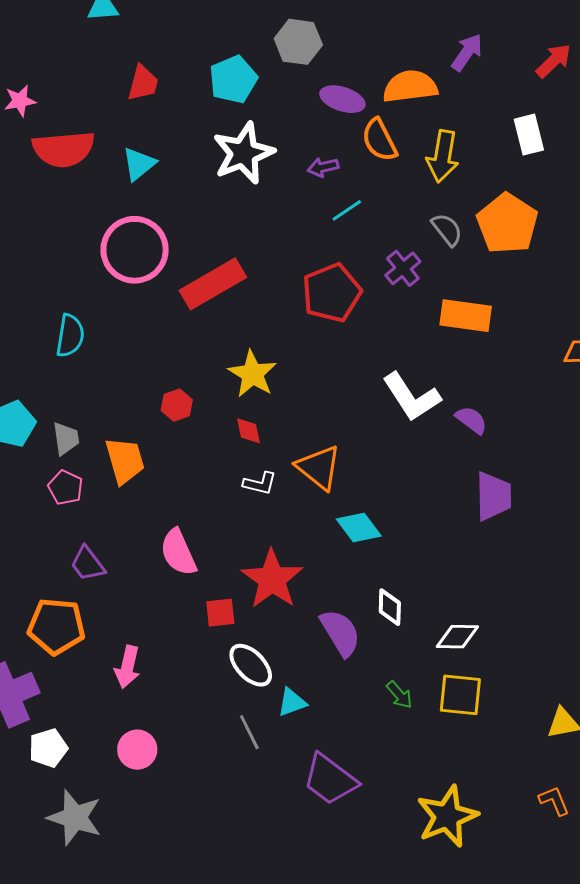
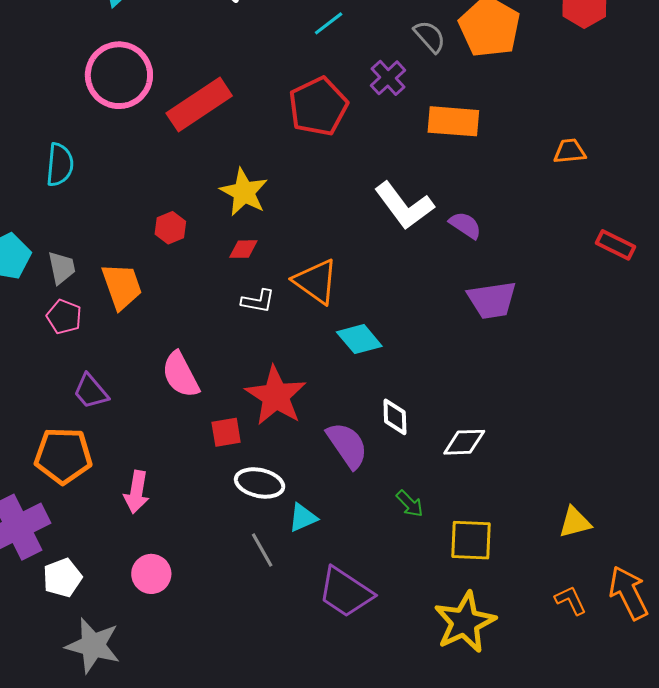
red diamond: (249, 431) -> (243, 249), turned -76
purple trapezoid: (494, 496) -> (492, 300), turned 86
white ellipse: (251, 665) -> (260, 483), turned -30
yellow square: (460, 695) -> (471, 540), moved

